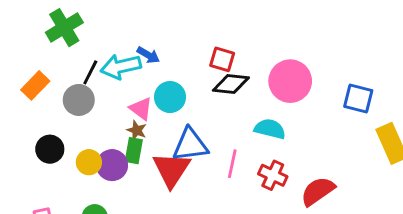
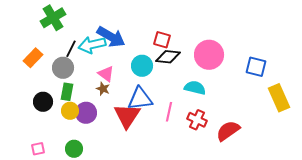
blue arrow: (148, 55) -> (111, 37), size x1.8
cyan circle: (170, 97) -> (142, 66), moved
green rectangle: (134, 151) -> (67, 92), moved

